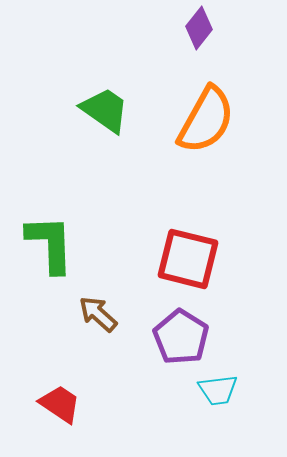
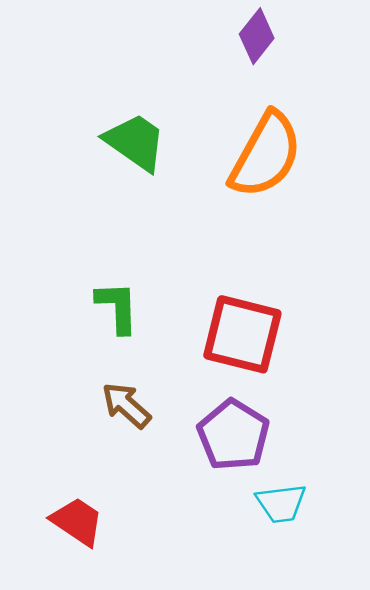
green L-shape: (50, 244) -> (117, 307), moved, size x0.7

